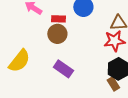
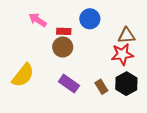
brown rectangle: (113, 84) -> (101, 87), moved

